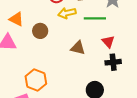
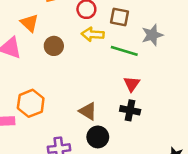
brown triangle: (78, 48) -> (88, 111), moved

